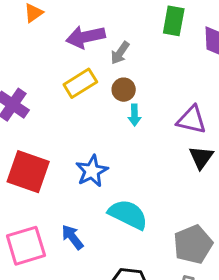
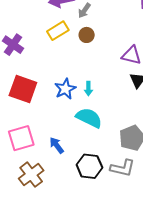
cyan arrow: (134, 115) -> (88, 89), moved
blue arrow: (72, 237) -> (57, 145), moved

